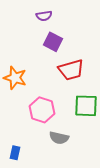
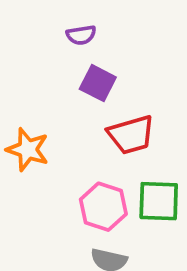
pink hexagon: (42, 110) -> (103, 207), moved

